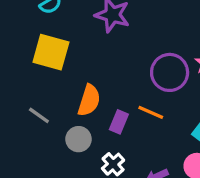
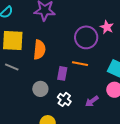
orange semicircle: (89, 100) -> (39, 50), moved
gray line: (39, 115) -> (12, 67), moved

